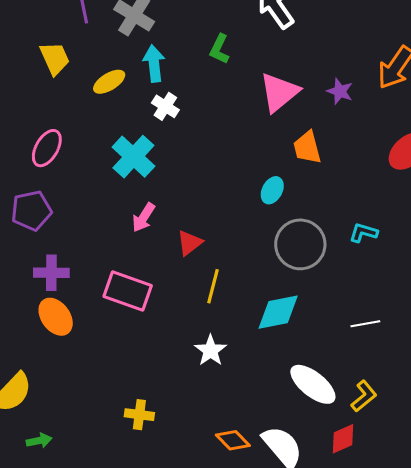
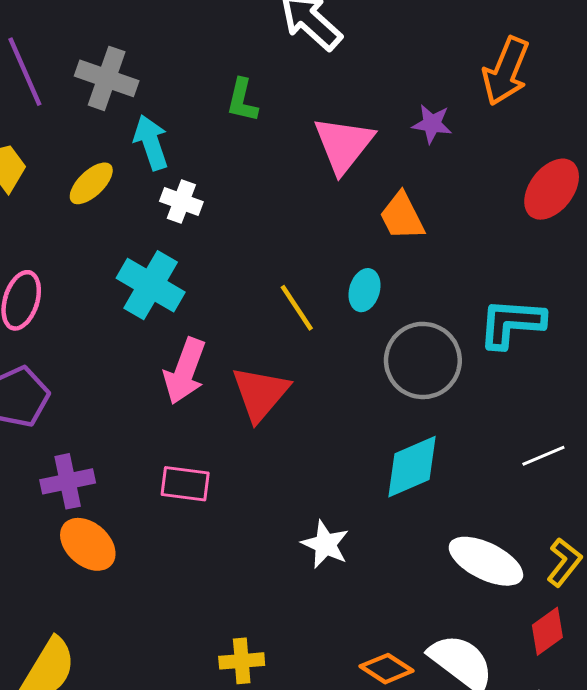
pink arrow: (144, 217) -> (185, 371), size x1.4
cyan L-shape: (363, 233) -> (511, 323), size x1.6
red triangle: (190, 243) -> (260, 393), size x1.5
yellow line: (213, 286) -> (297, 308), moved, turned -36
pink rectangle: (128, 291) -> (185, 484), size x0.7

